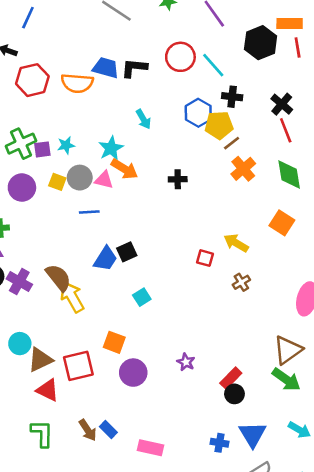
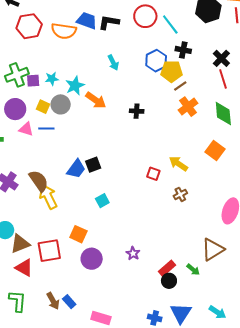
cyan star: (111, 148) -> (75, 86), moved
pink triangle: (104, 180) -> (26, 129), moved
blue line: (89, 212) -> (46, 128), moved
green arrow: (286, 380) -> (193, 270), moved, size x0.6

